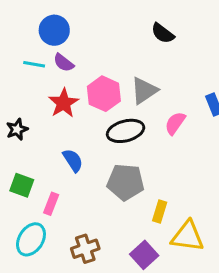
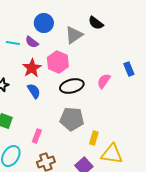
blue circle: (54, 30) -> (44, 23), moved
gray triangle: (144, 91) -> (74, 35), moved
blue semicircle: (73, 160) -> (34, 91), moved
pink rectangle: (51, 204) -> (37, 136), moved

